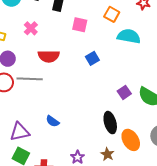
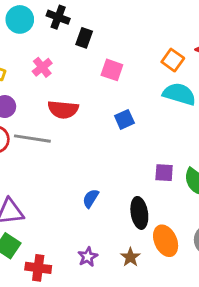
orange square: (112, 14) -> (173, 60), moved
purple square: (124, 92) -> (164, 173), turned 32
blue semicircle: (52, 121) -> (91, 198), moved, turned 80

